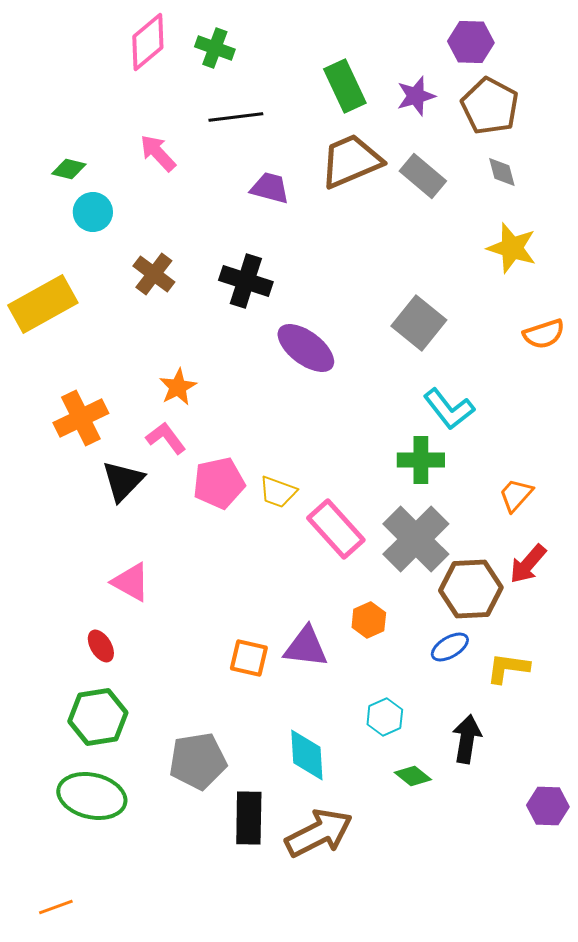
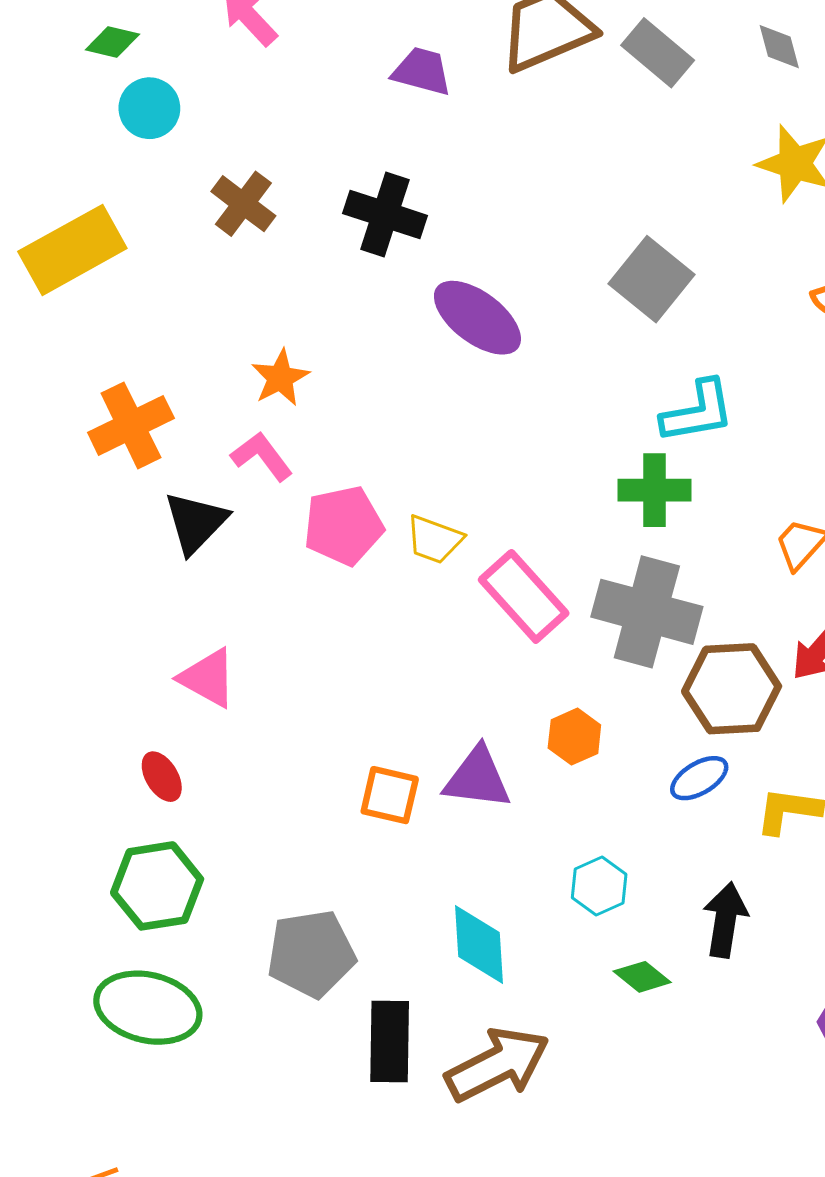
cyan L-shape: (449, 409) -> (698, 412), turned -62
gray cross: (416, 539) -> (647, 612), turned -30

